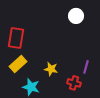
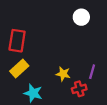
yellow star: (51, 69) -> (63, 74), moved
red cross: (74, 83) -> (79, 89), turned -32

